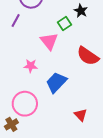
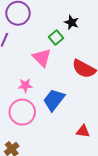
pink circle: (25, 104) -> (22, 112), moved
red triangle: (81, 115) -> (83, 131), turned -32

